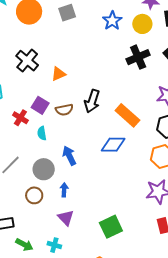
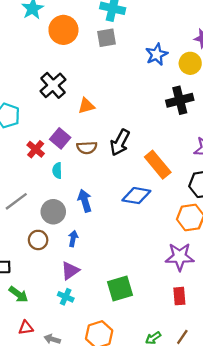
purple triangle: (66, 218) -> (70, 271), turned 30
cyan cross: (54, 245) -> (66, 297), moved

